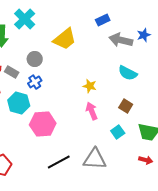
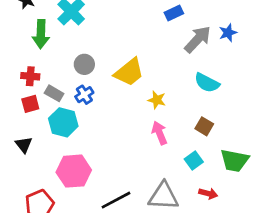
yellow trapezoid: (65, 39) -> (129, 72), moved
gray arrow: (121, 40) -> (198, 39), turned 120
gray rectangle: (12, 72) -> (54, 93), moved
pink hexagon: (43, 124) -> (74, 171), moved
red arrow: (146, 160) -> (208, 193), moved

